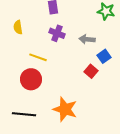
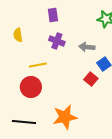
yellow line: (38, 57) -> (38, 65), turned -30
orange star: (65, 109) -> (65, 117), turned -30

